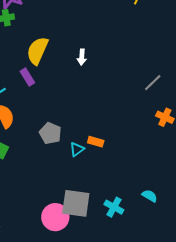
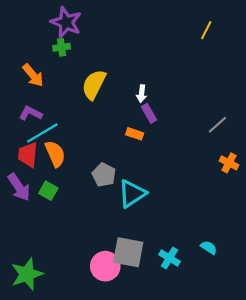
purple rectangle: (27, 77) -> (149, 113), moved
orange rectangle: (96, 142) -> (135, 134), moved
cyan triangle: (77, 149) -> (132, 194), size x1.8

